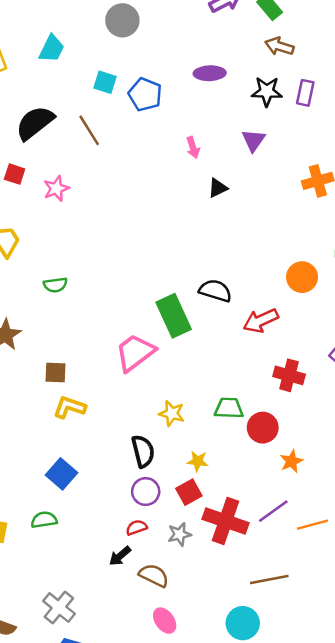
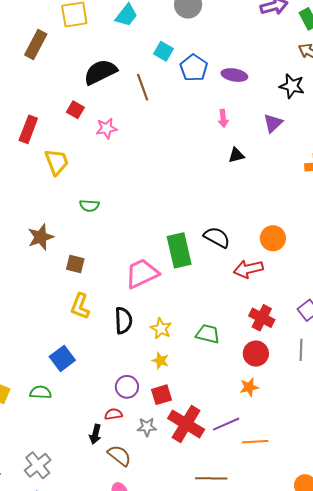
purple ellipse: (210, 73) -> (234, 75), moved
orange circle: (302, 277) -> (273, 238), moved
brown square: (55, 372) -> (75, 264), moved
yellow L-shape: (70, 407) -> (80, 306), turned -100
red circle: (263, 428) -> (256, 354), moved
black semicircle: (143, 451) -> (123, 321), moved
yellow star: (198, 461) -> (160, 361), moved
black arrow: (120, 556) -> (95, 434), turned -48

